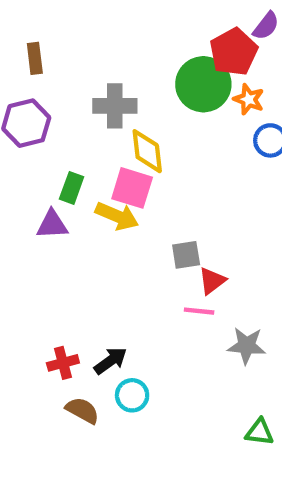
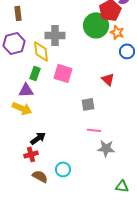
yellow diamond: (147, 151) -> (41, 51), moved
yellow arrow: (117, 216) -> (22, 108), moved
red triangle: (212, 281) -> (108, 79), moved, turned -40
gray star: (247, 346) -> (106, 148), moved
black arrow: (110, 361) -> (38, 138), moved

